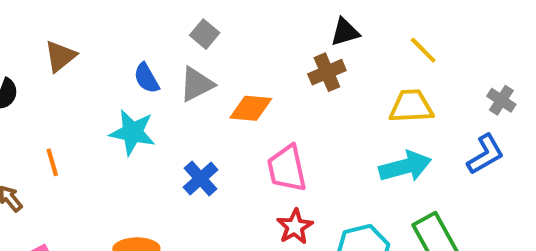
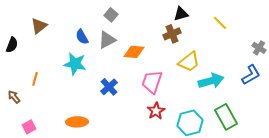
yellow trapezoid: (411, 106) -> (189, 62), moved, turned 145
orange line: (52, 162) -> (35, 79), turned 32
pink trapezoid: (287, 168) -> (152, 82), turned 30

